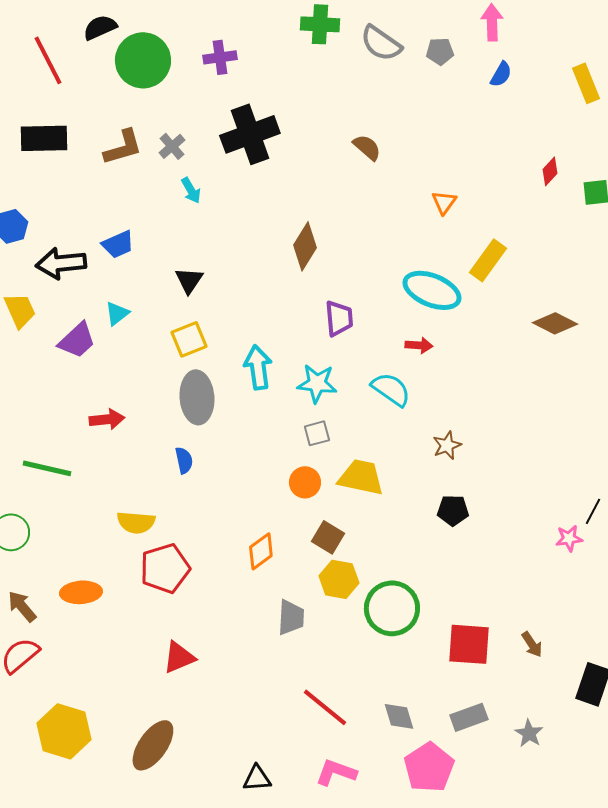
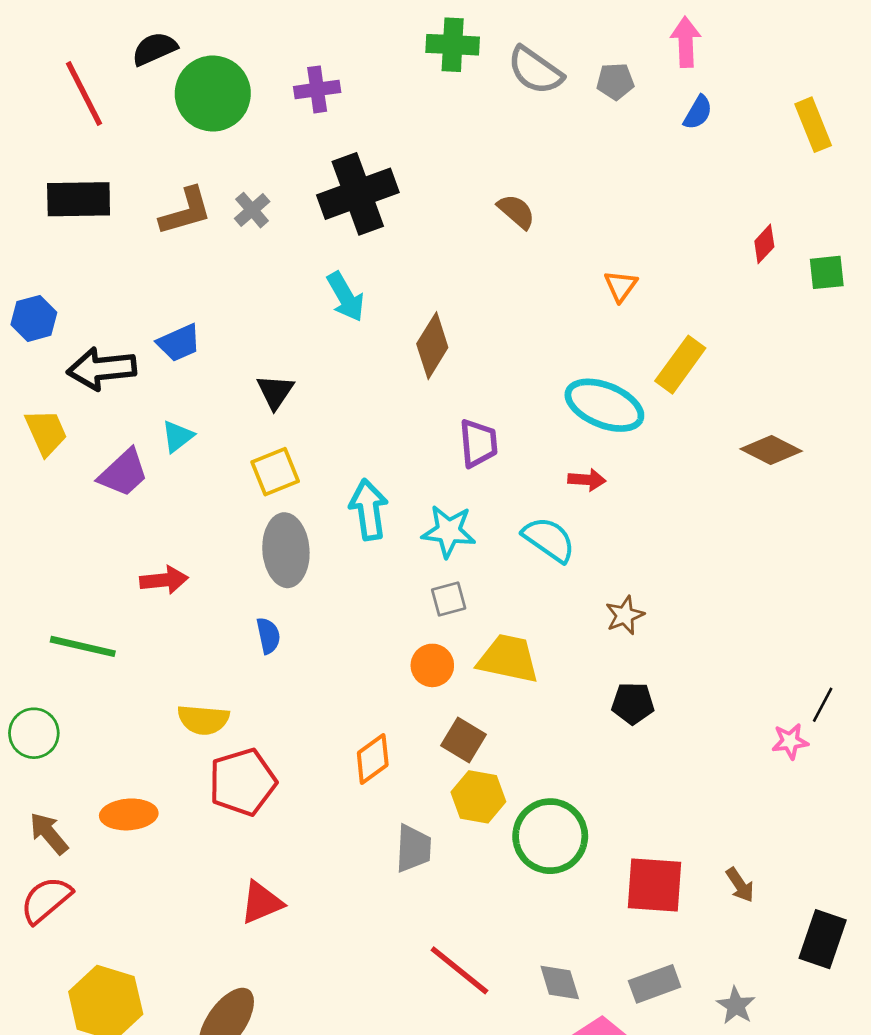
cyan arrow: (191, 190) -> (346, 297), moved, size x1.4

